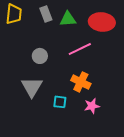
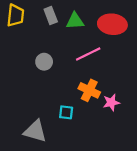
gray triangle: (32, 87) -> (35, 131), moved, turned -45
pink star: (92, 106) -> (111, 102), moved

